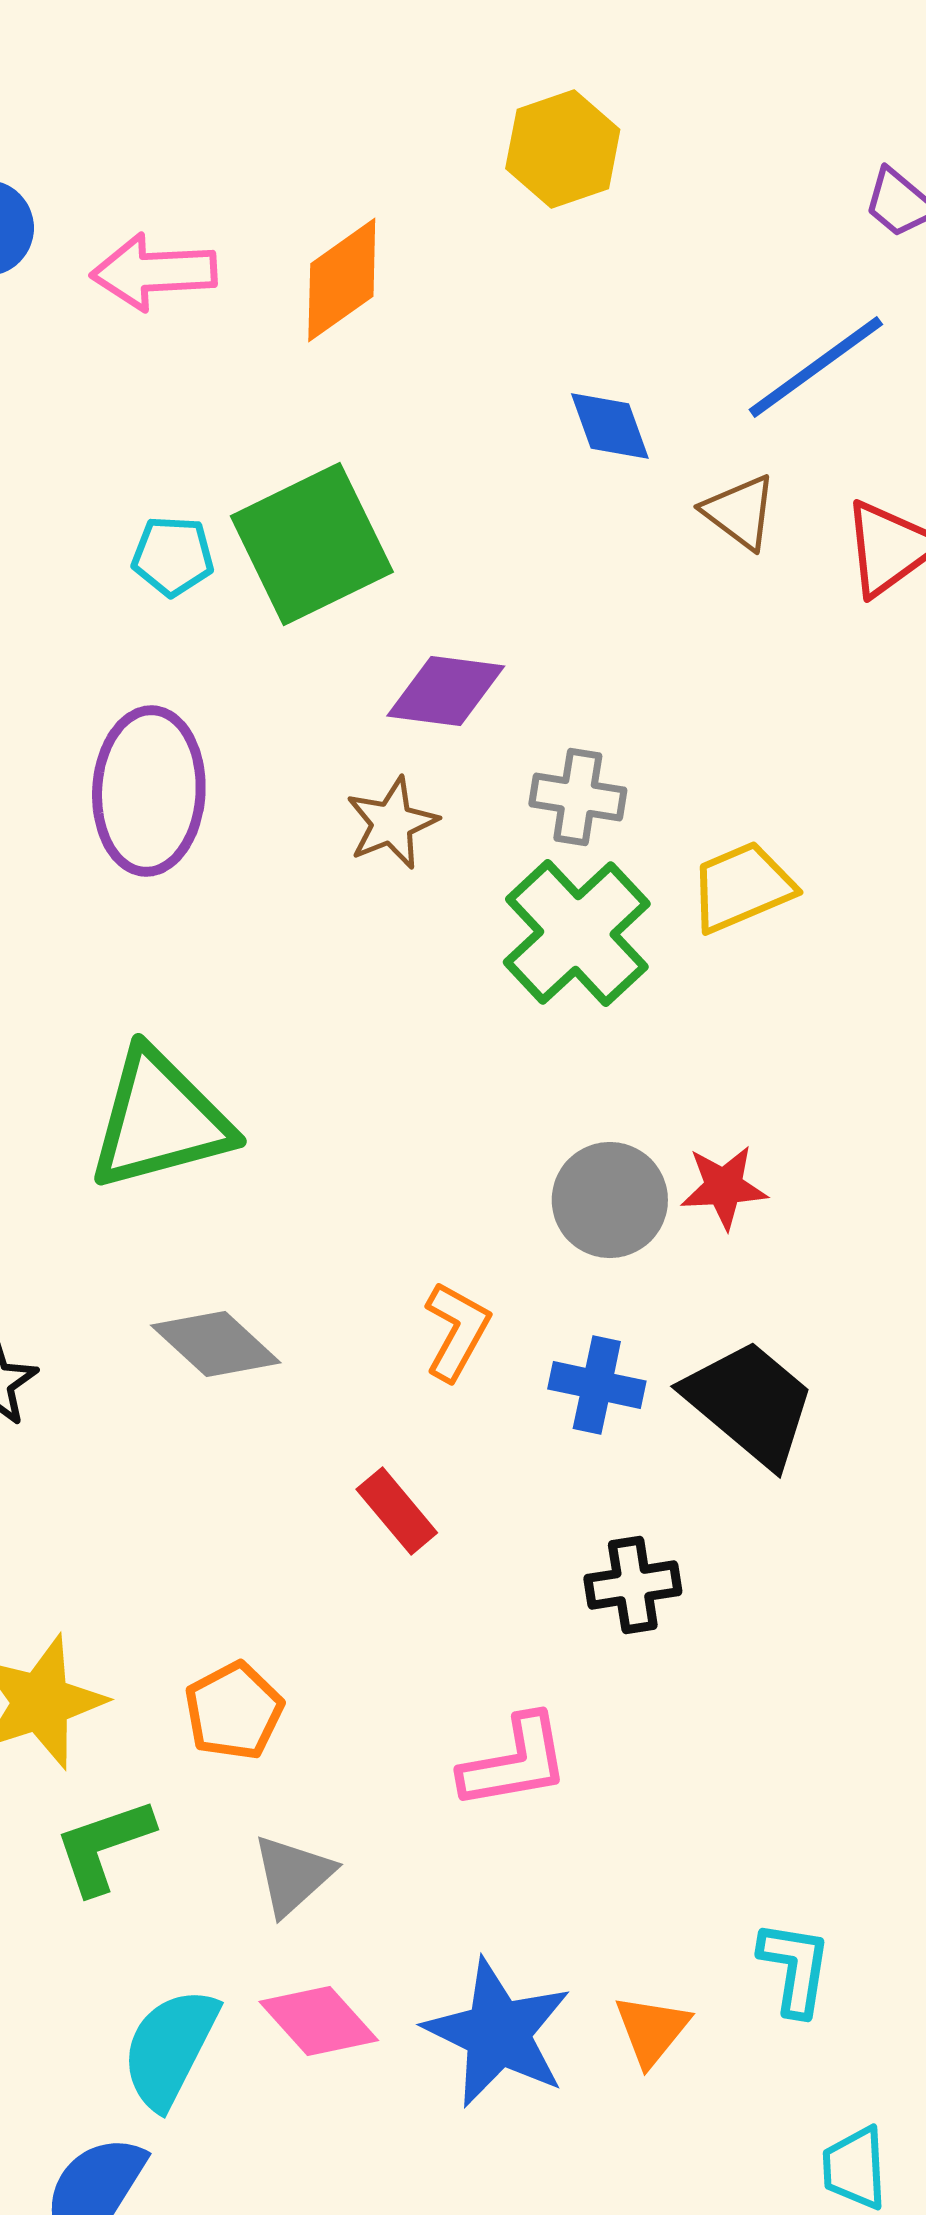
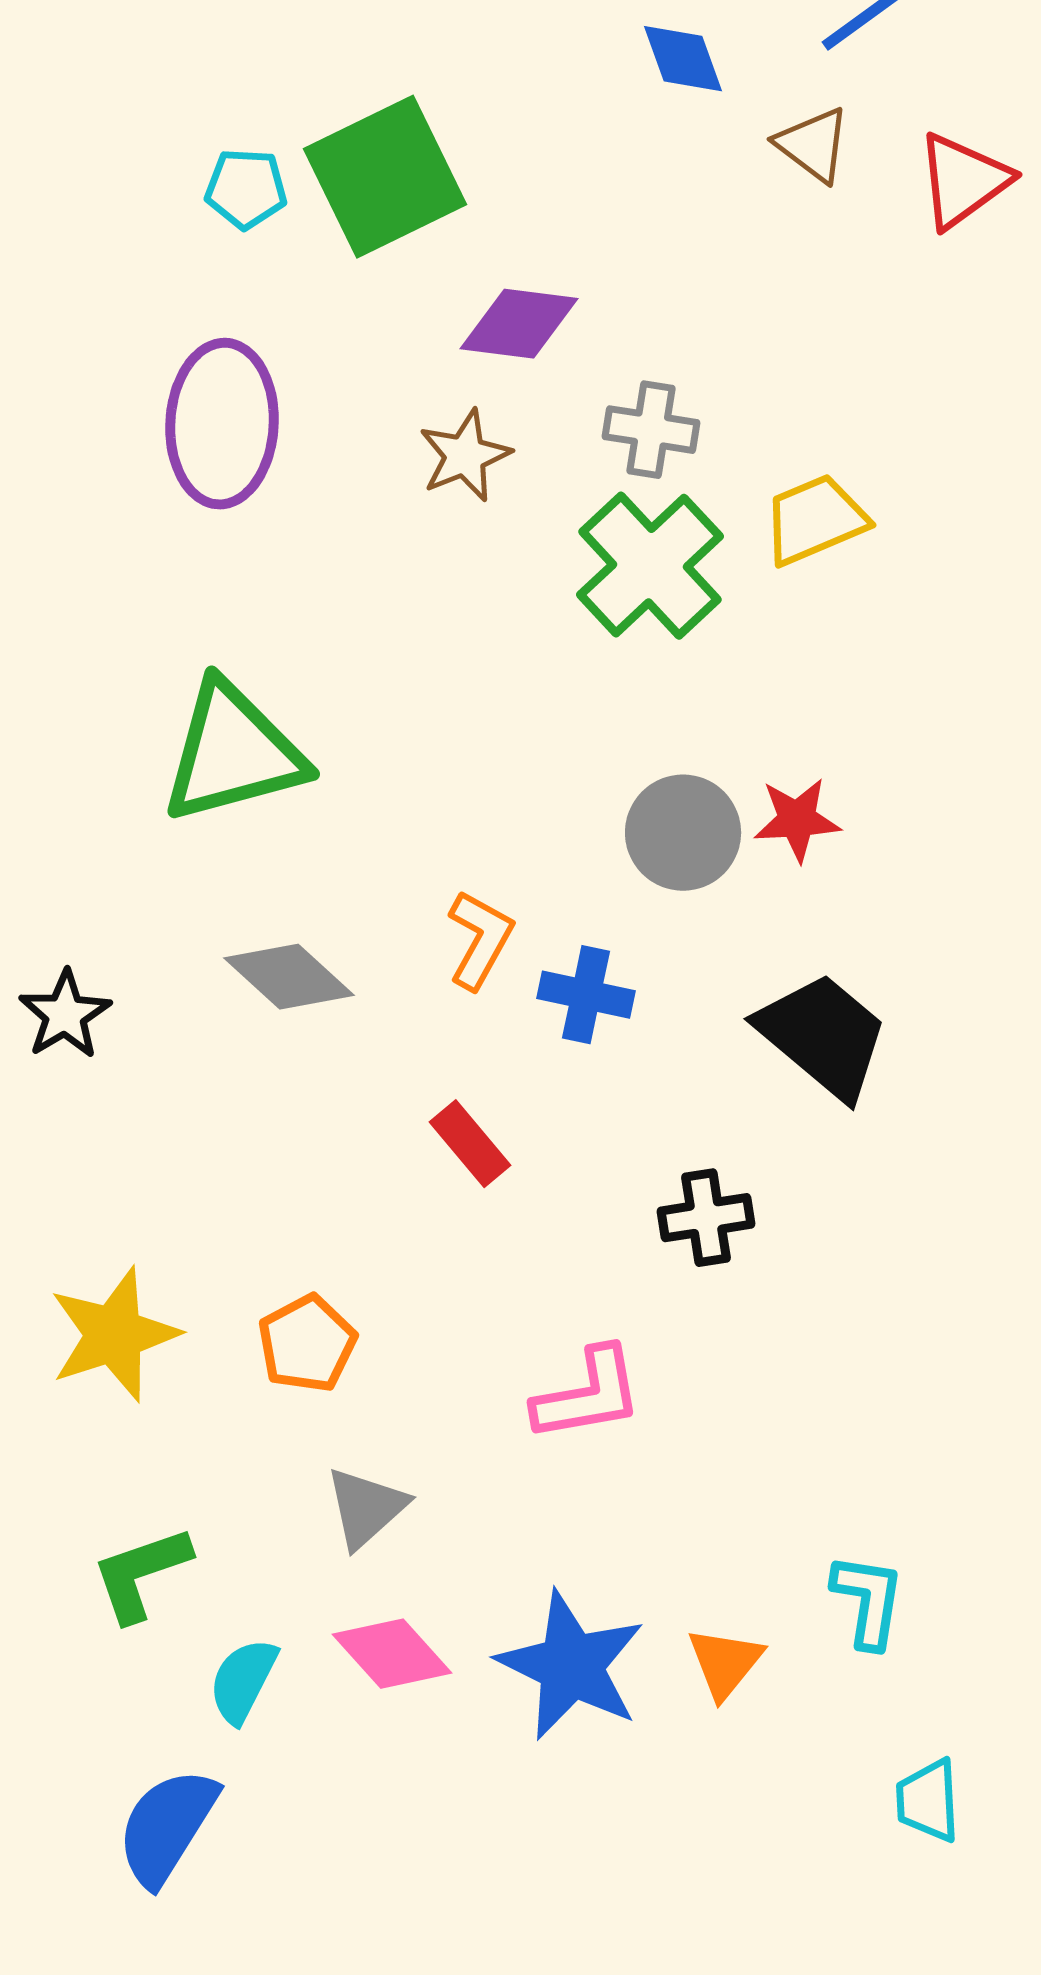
orange L-shape: (457, 1331) -> (480, 940), moved
blue cross: (597, 1385) -> (586, 995), moved
green L-shape: (104, 1846) -> (141, 1574), moved
cyan semicircle: (170, 2048) -> (243, 1681), size x0.7

